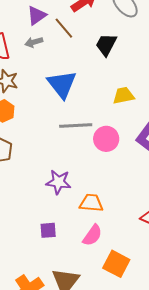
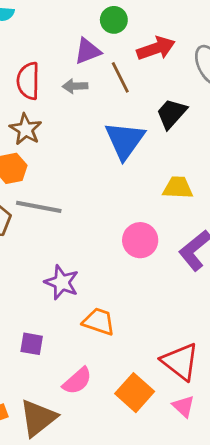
blue triangle: (62, 84) -> (125, 140), moved
gray line: (76, 126) -> (39, 207), moved
pink semicircle: (92, 235) -> (77, 381), moved
orange square: (116, 264) -> (135, 393), moved

